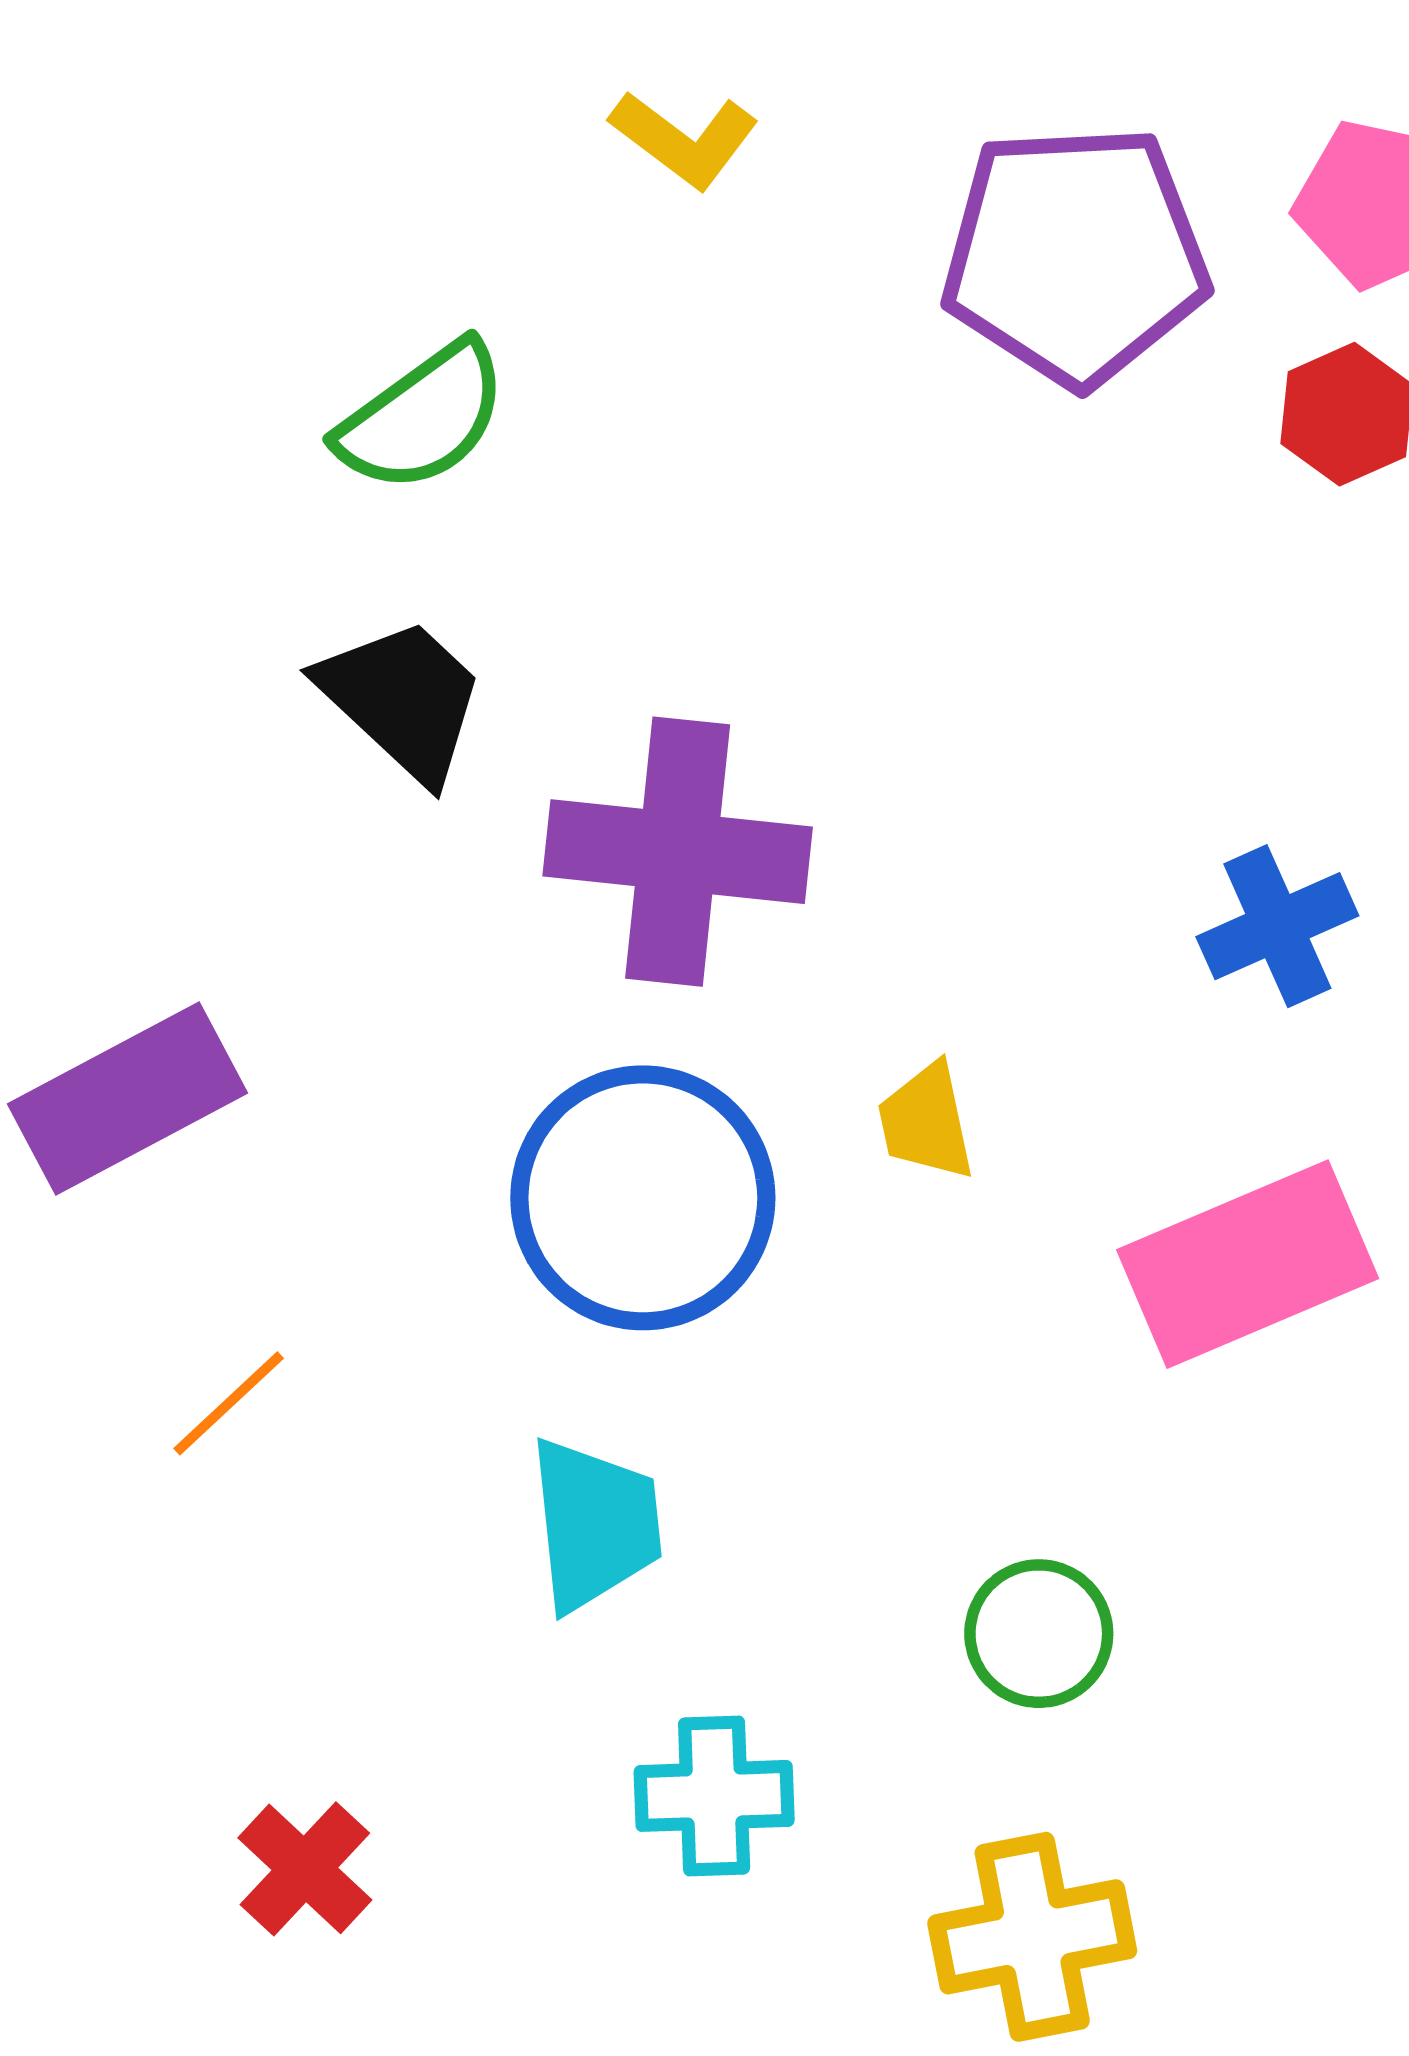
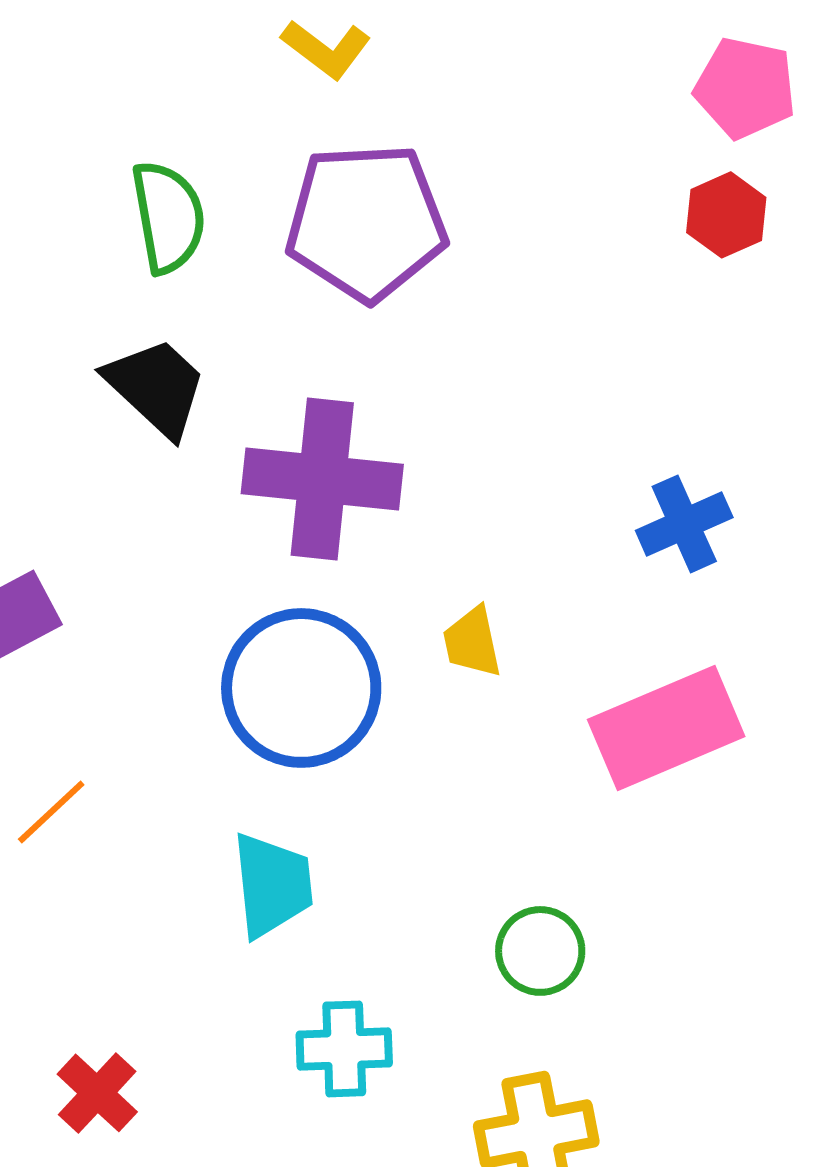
purple pentagon: (1075, 255) -> (366, 222), moved
green semicircle: (422, 418) -> (168, 217), turned -64

